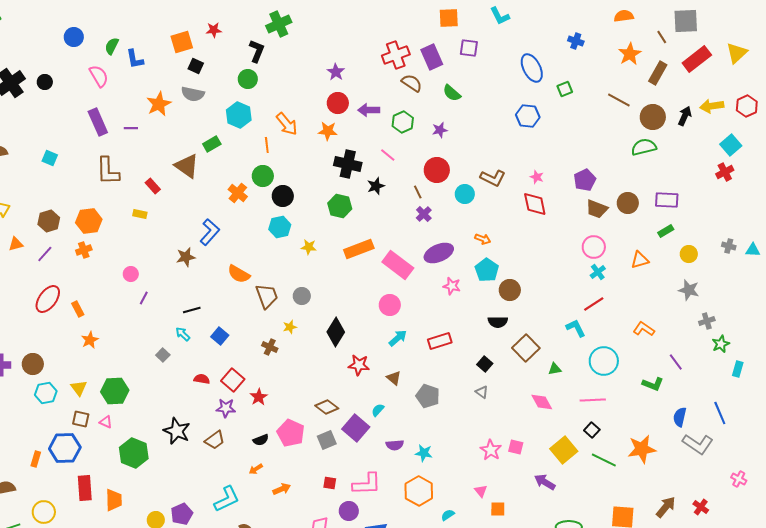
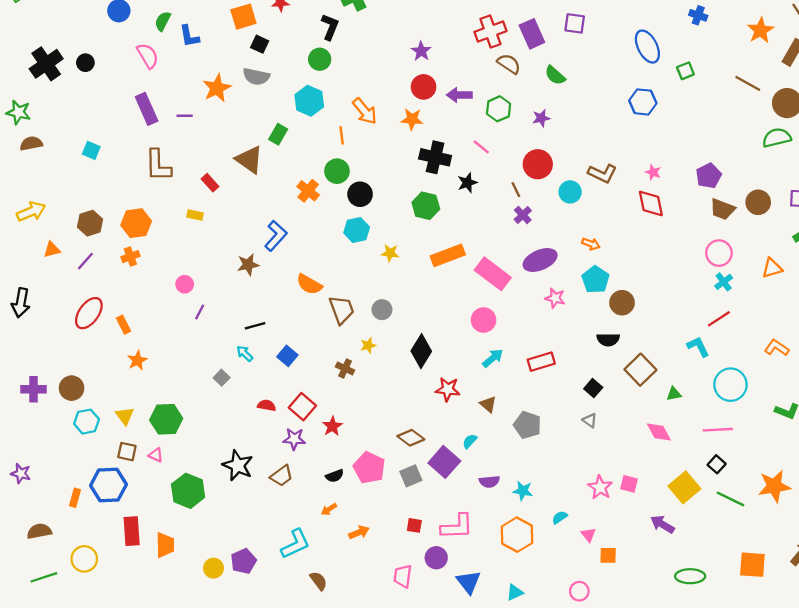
green rectangle: (212, 144) -> (278, 134), turned -30
cyan semicircle: (448, 515) -> (560, 517), moved

